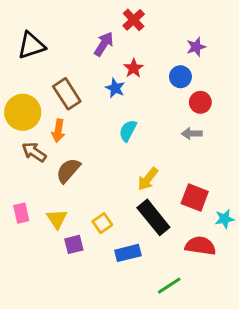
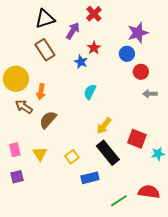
black triangle: (31, 45) -> (45, 19), moved
purple star: (196, 47) -> (138, 33), size x1.5
brown rectangle: (67, 94) -> (45, 50), moved
gray arrow: (192, 134) -> (150, 94), moved
purple square: (74, 244) -> (17, 177), moved
red semicircle: (200, 246) -> (149, 192), moved

